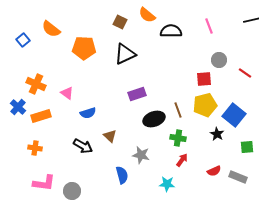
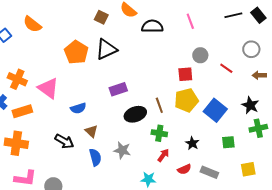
orange pentagon: (84, 48) -> (76, 52), moved, turned 30
pink triangle: (67, 93) -> (48, 88), size x1.6
blue semicircle: (88, 113) -> (78, 108), moved
black star: (217, 134) -> (192, 143), moved
orange cross: (35, 148) -> (16, 143), size x1.6
red semicircle: (214, 171) -> (184, 169), moved
blue semicircle: (122, 175) -> (95, 157), moved
gray rectangle: (238, 177) -> (209, 172), moved

